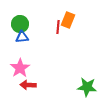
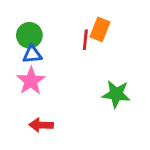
pink star: (20, 68) -> (31, 81), moved
green star: (87, 87) -> (116, 94), moved

